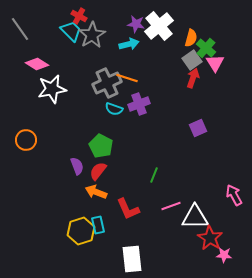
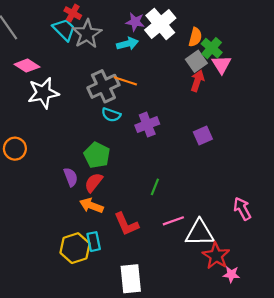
purple cross: (139, 104) -> (147, 125), moved

